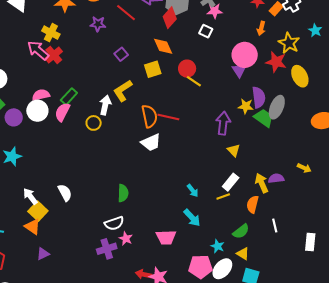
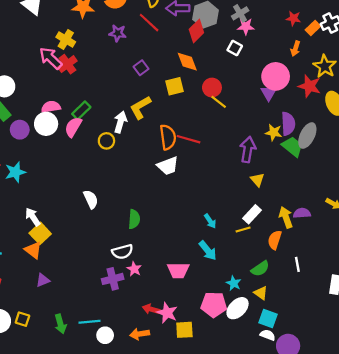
white semicircle: (65, 193) -> (91, 199), moved

